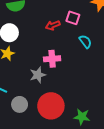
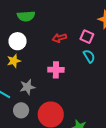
pink square: (73, 18) -> (87, 37), moved
gray star: (38, 75) -> (27, 87), moved

